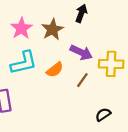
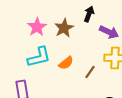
purple arrow: (81, 52) -> (109, 32), moved

